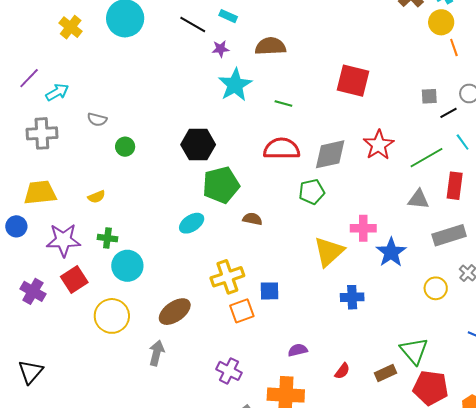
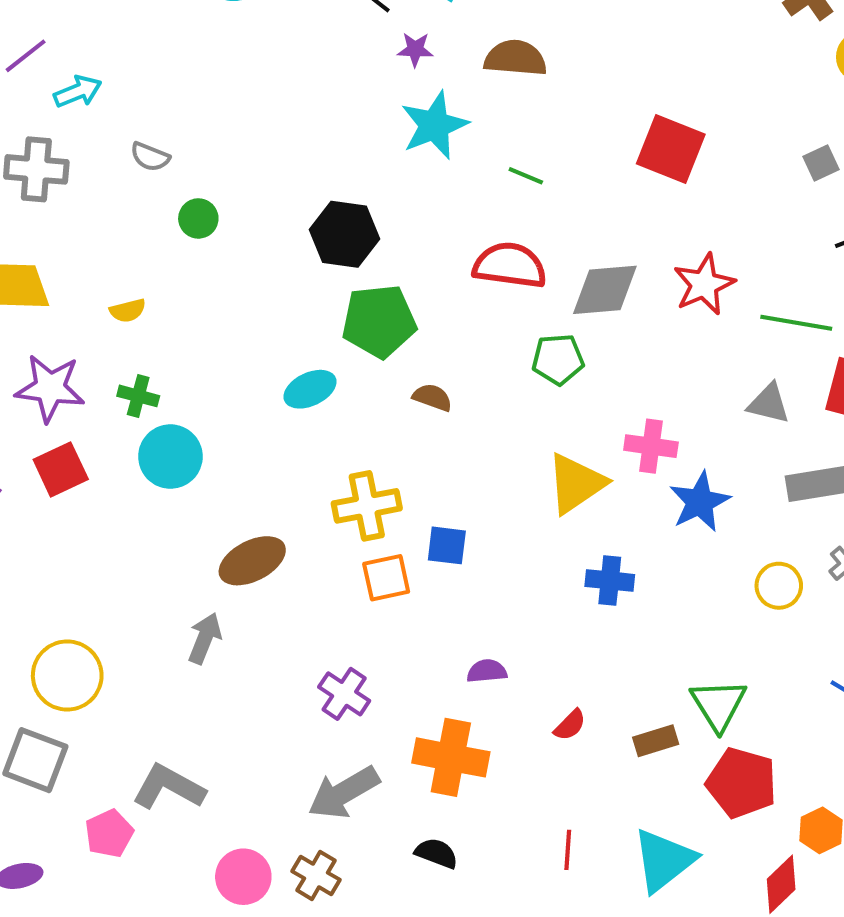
gray square: (429, 96) -> (821, 163), moved, turned -30
green line: (427, 158) -> (796, 323), turned 32
yellow circle: (112, 316) -> (67, 675), moved

